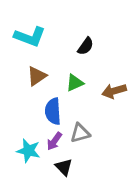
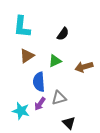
cyan L-shape: (30, 37) -> (22, 27), turned 75
black triangle: (64, 167) -> (69, 123), moved

